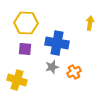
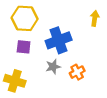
blue cross: (57, 43) -> (59, 40), turned -30

